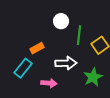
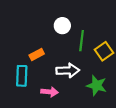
cyan rectangle: (23, 68) -> (22, 76), turned -36
green star: (93, 77) -> (97, 85), turned -30

